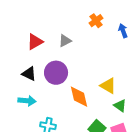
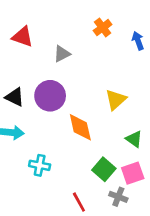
red triangle: (35, 42) -> (23, 37), moved, turned 48
yellow triangle: (108, 86) -> (116, 100), moved, turned 48

